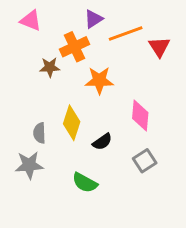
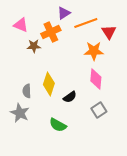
pink triangle: (31, 20) -> (21, 25), moved
orange star: (99, 80) -> (94, 51), moved
gray star: (29, 165) -> (20, 113), turned 30

